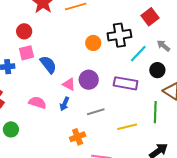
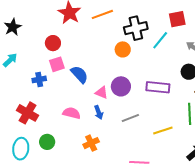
red square: (150, 17) -> (177, 19), turned 30
black cross: (119, 35) -> (136, 28), moved
cyan line: (138, 54) -> (160, 40), moved
blue arrow: (64, 104) -> (99, 112), turned -40
orange cross: (78, 137) -> (91, 143), moved

